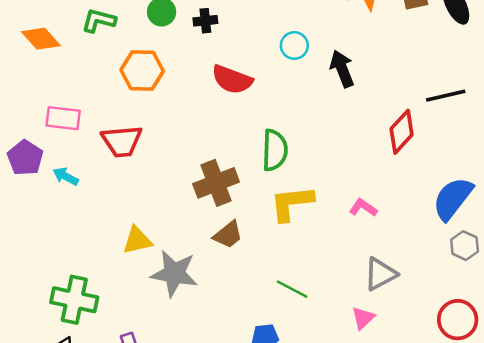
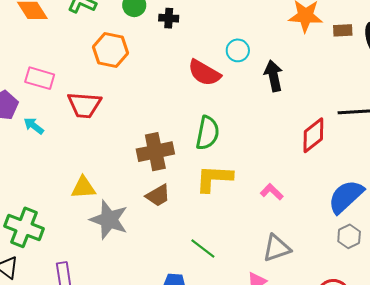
red semicircle: (232, 80) -> (204, 73), moved

